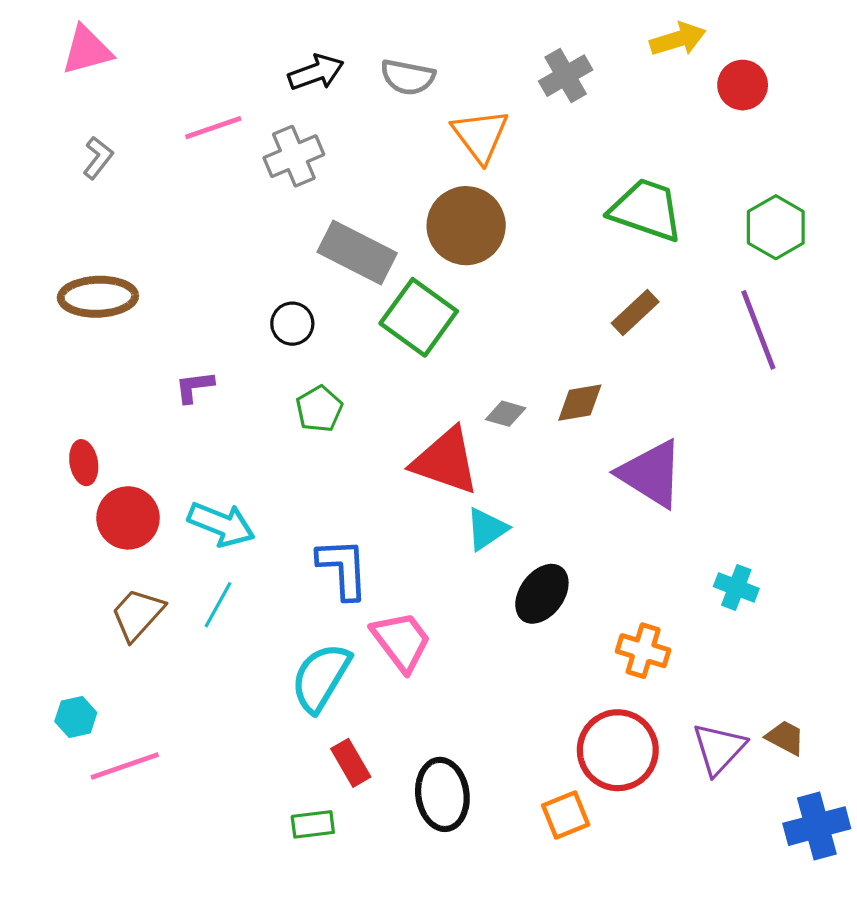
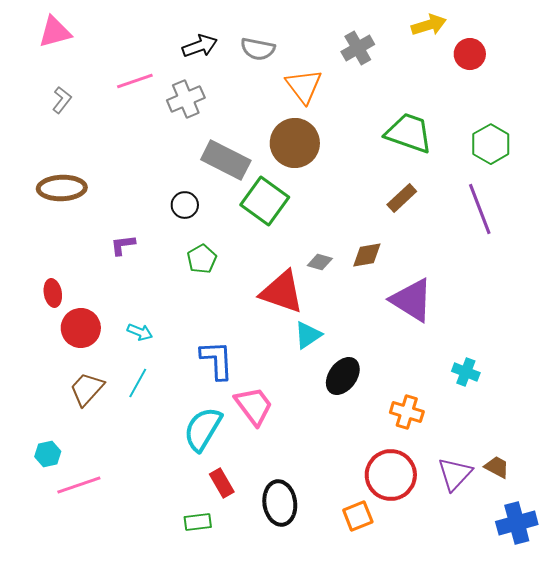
cyan arrow: (221, 524) -> (140, 332), size x0.6

